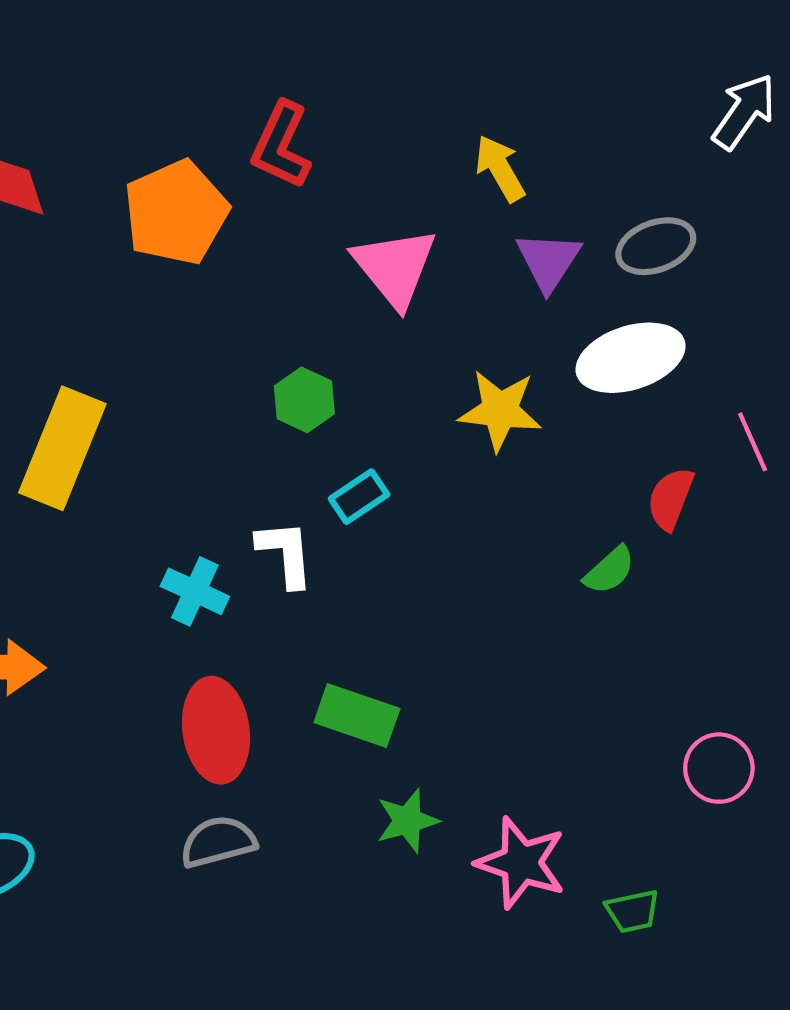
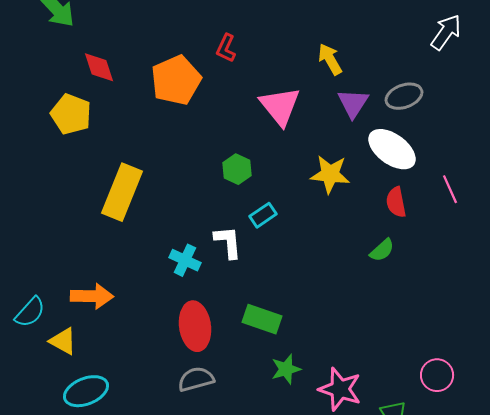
red L-shape: (281, 145) -> (226, 48), size x0.7
white ellipse: (631, 358) -> (392, 149), turned 54
red semicircle: (670, 499) -> (396, 202), moved, turned -32
pink circle: (719, 768) -> (437, 375), moved

